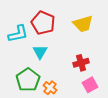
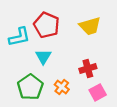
orange cross: (50, 88) -> (62, 87), moved

